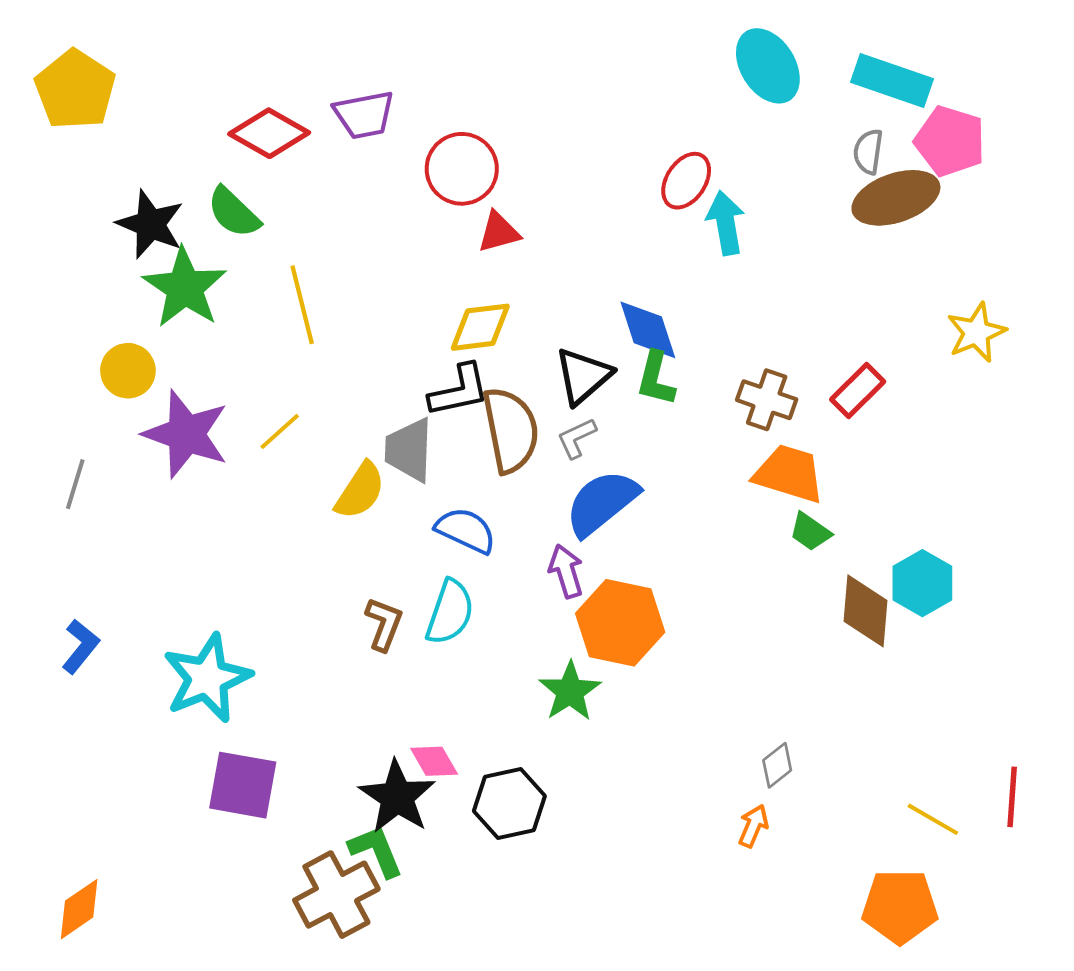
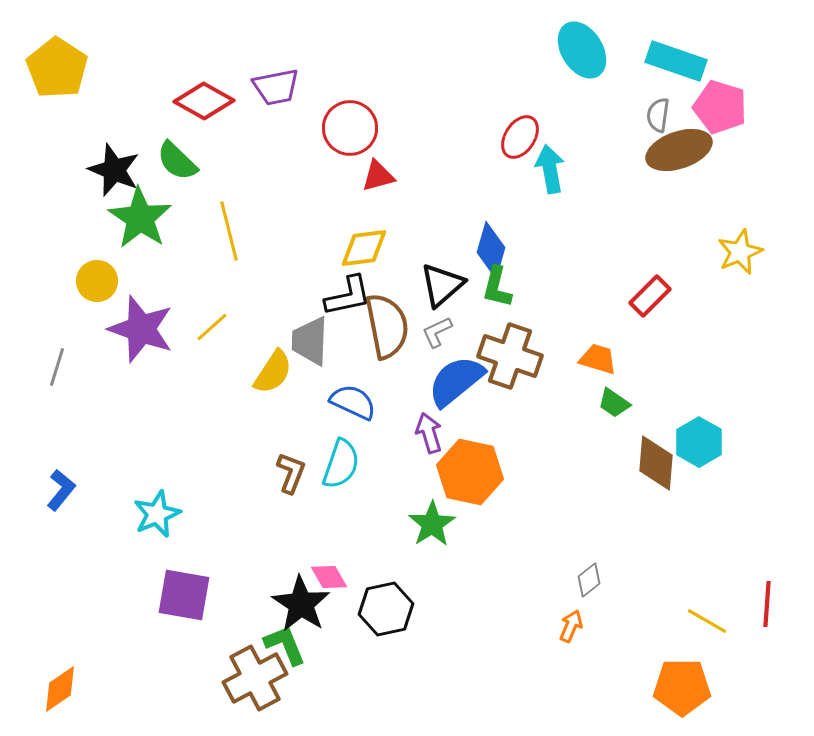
blue diamond: (648, 330) -> (491, 250), turned 34
brown cross: (767, 400) -> (510, 356), moved, size x1.4
orange trapezoid: (789, 474) -> (598, 359), size x0.7
cyan star: (207, 678) -> (157, 514), size x0.7

